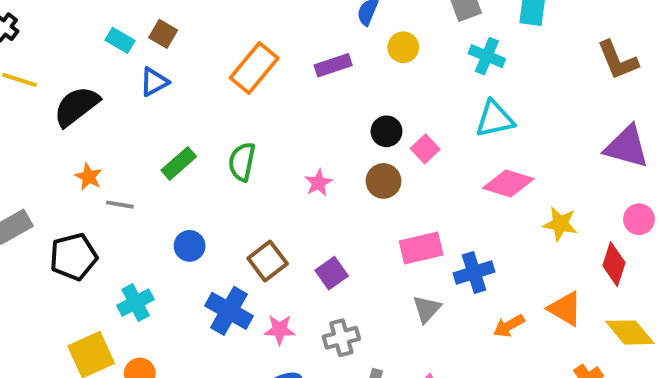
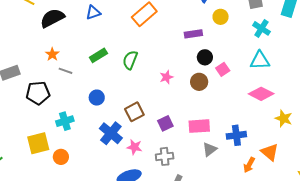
purple rectangle: (333, 65) -> (193, 34), moved
pink rectangle: (421, 248) -> (199, 126), moved
orange triangle: (565, 309) -> (270, 152), moved
orange arrow: (509, 326) -> (249, 165), turned -42

